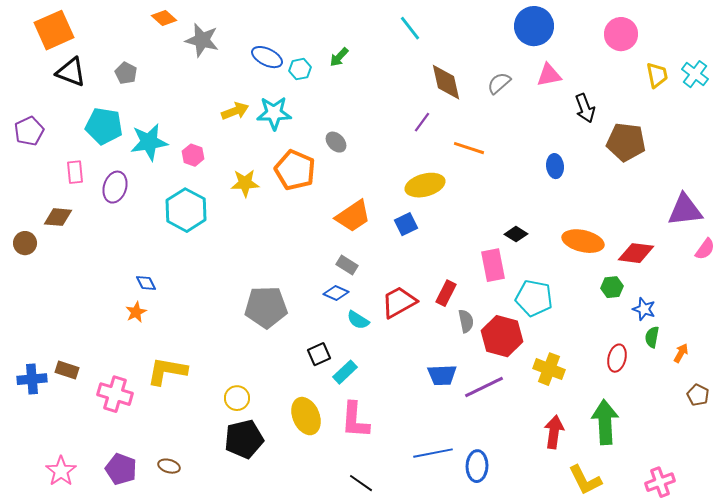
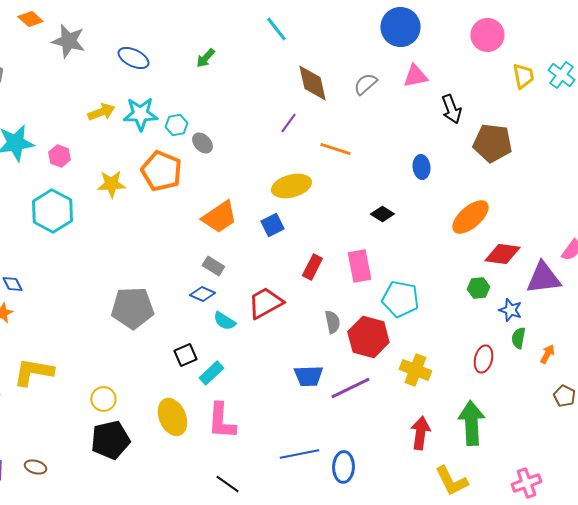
cyan hexagon: (300, 69) -> (176, 125), moved
purple triangle: (685, 210) -> (543, 278), moved
black diamond: (516, 234) -> (382, 214), moved
orange ellipse: (583, 241) -> (470, 217), moved, turned -54
red rectangle: (446, 293) -> (312, 267), moved

